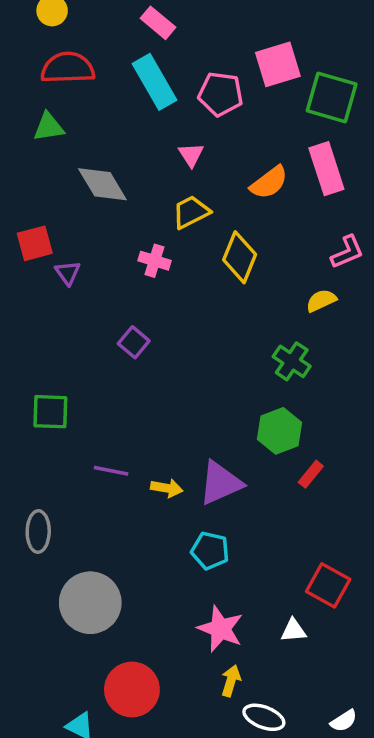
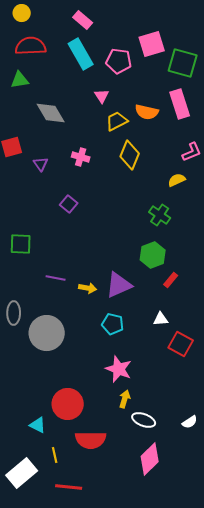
orange semicircle: (269, 183) -> (147, 112), turned 50
yellow trapezoid: (191, 212) -> (117, 121), moved
purple triangle: (68, 273) -> (41, 164), moved
gray circle: (90, 603) -> (47, 333), moved
white triangle: (293, 630) -> (161, 319), moved

